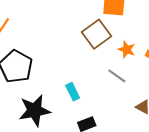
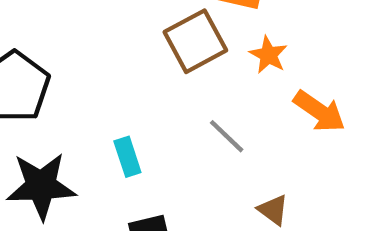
orange star: (127, 50) -> (268, 55), moved

